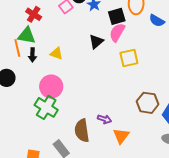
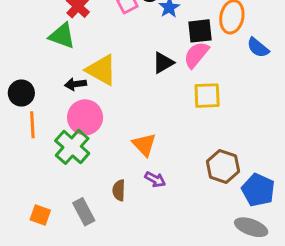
orange line: (17, 48) -> (32, 125), moved
yellow triangle: (56, 53) -> (101, 70), size x1.6
black arrow: (32, 55) -> (76, 84), moved, turned 72
brown semicircle: (82, 131) -> (119, 190), size x0.6
orange triangle: (121, 136) -> (144, 145), moved, turned -30

